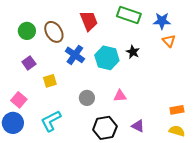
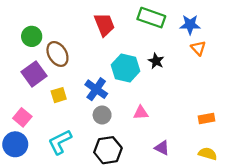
brown ellipse: (54, 32) -> (57, 54), moved
blue cross: (75, 55) -> (96, 89), moved
purple square: (29, 63) -> (34, 74), size x1.5
orange rectangle: (177, 110) -> (206, 119), moved
black hexagon: (105, 128) -> (108, 150), moved

